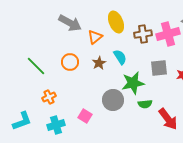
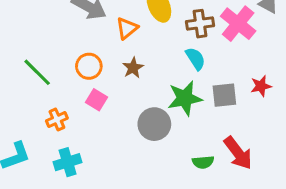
pink cross: (168, 34) -> (238, 24), turned -35
cyan semicircle: (120, 57) -> (195, 59), moved
gray square: (159, 68) -> (224, 95), moved
green semicircle: (145, 104) -> (203, 162), moved
pink square: (85, 116) -> (96, 100), moved

